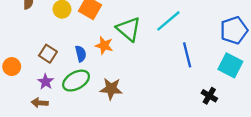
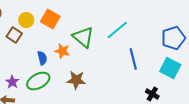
brown square: (48, 54) -> (14, 35), moved
brown star: (111, 89) -> (76, 80), moved

